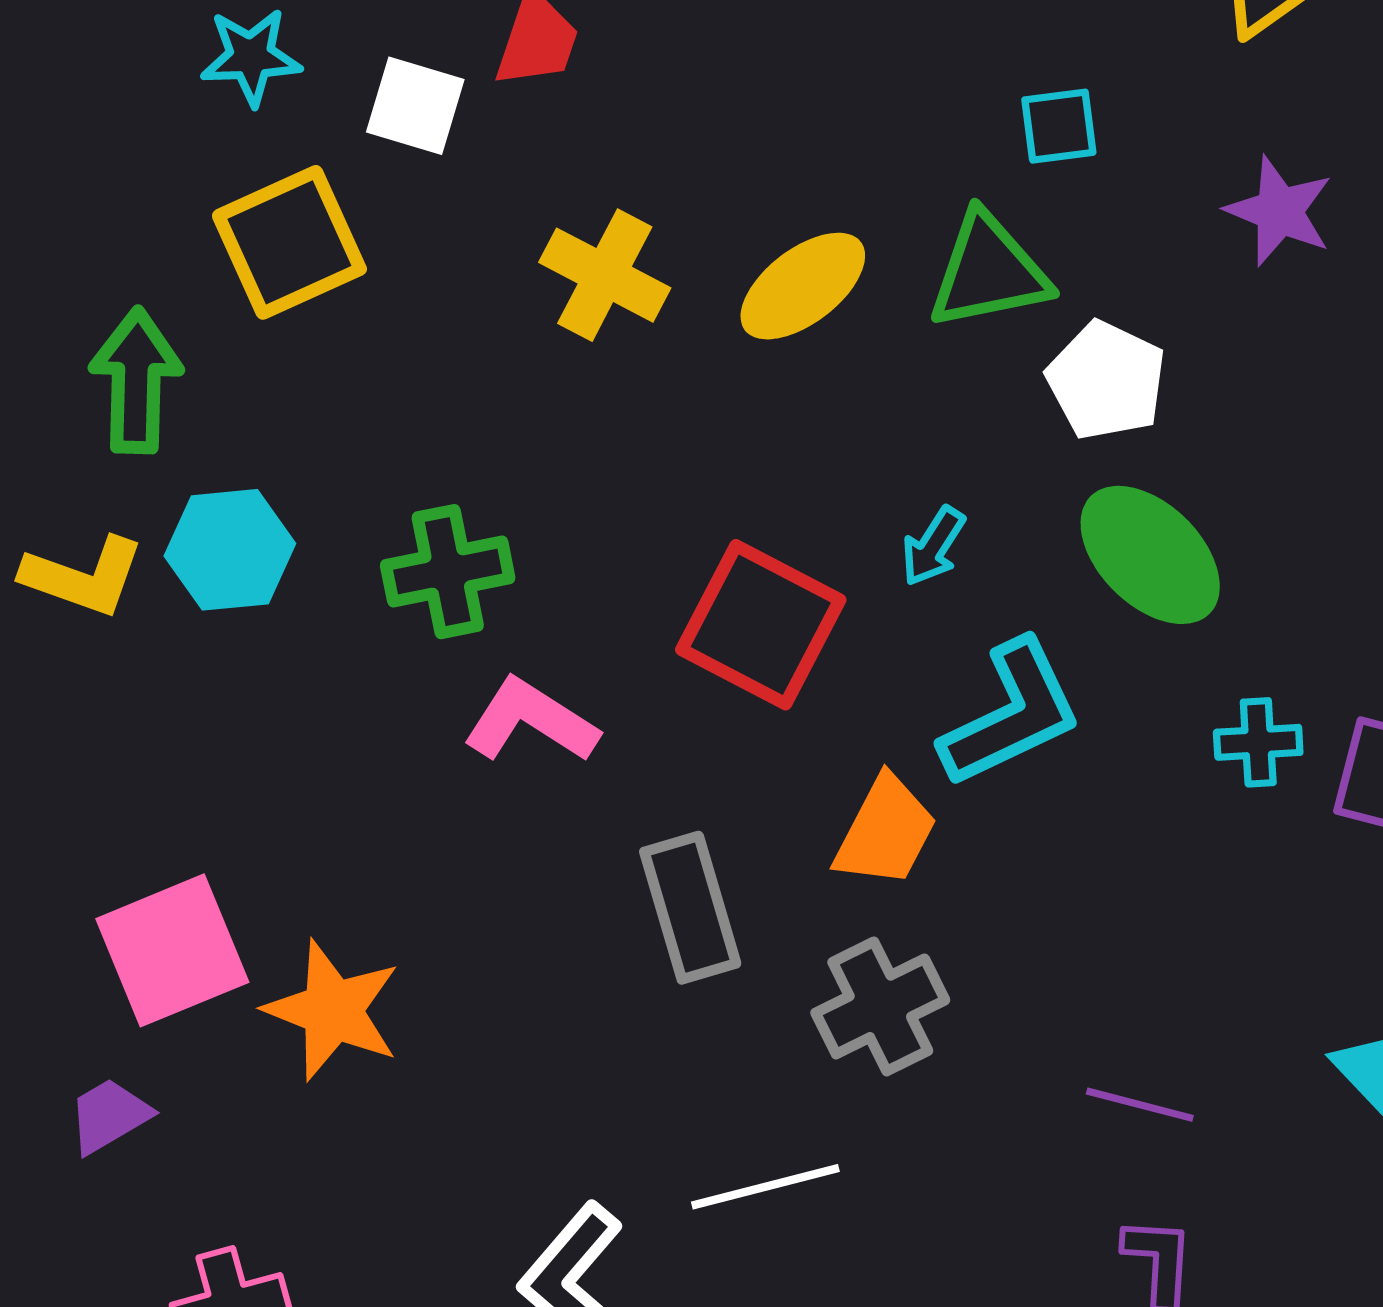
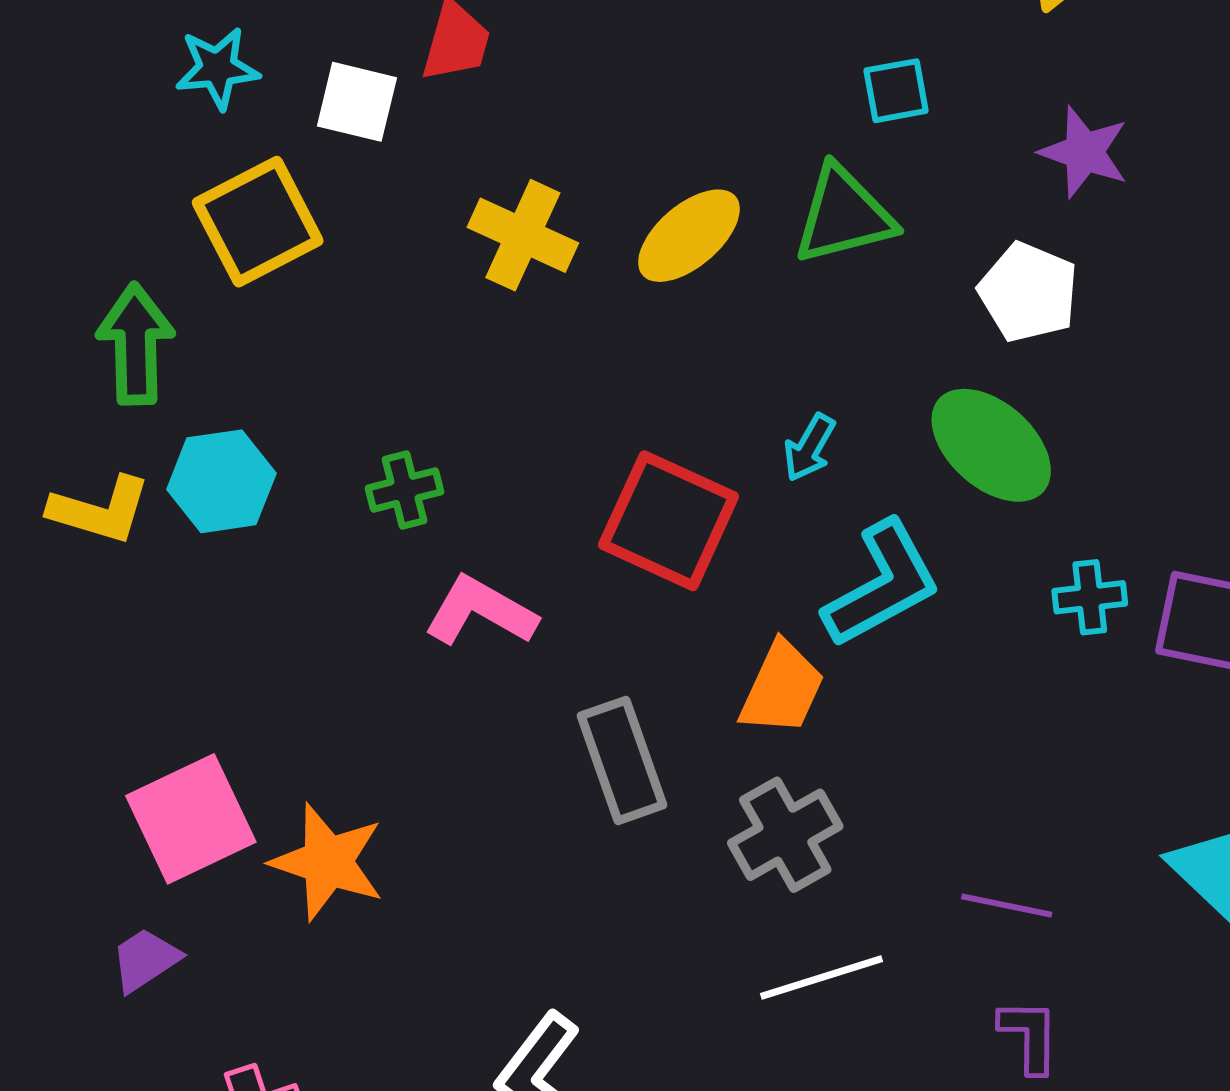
white pentagon: (1106, 380) -> (1028, 292), moved
green cross: (448, 572) -> (405, 490), size x0.7
white line: (765, 1187) -> (821, 978), moved

